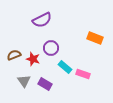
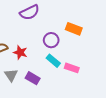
orange rectangle: (95, 38) -> (74, 29), moved
purple circle: (51, 48) -> (51, 40), moved

